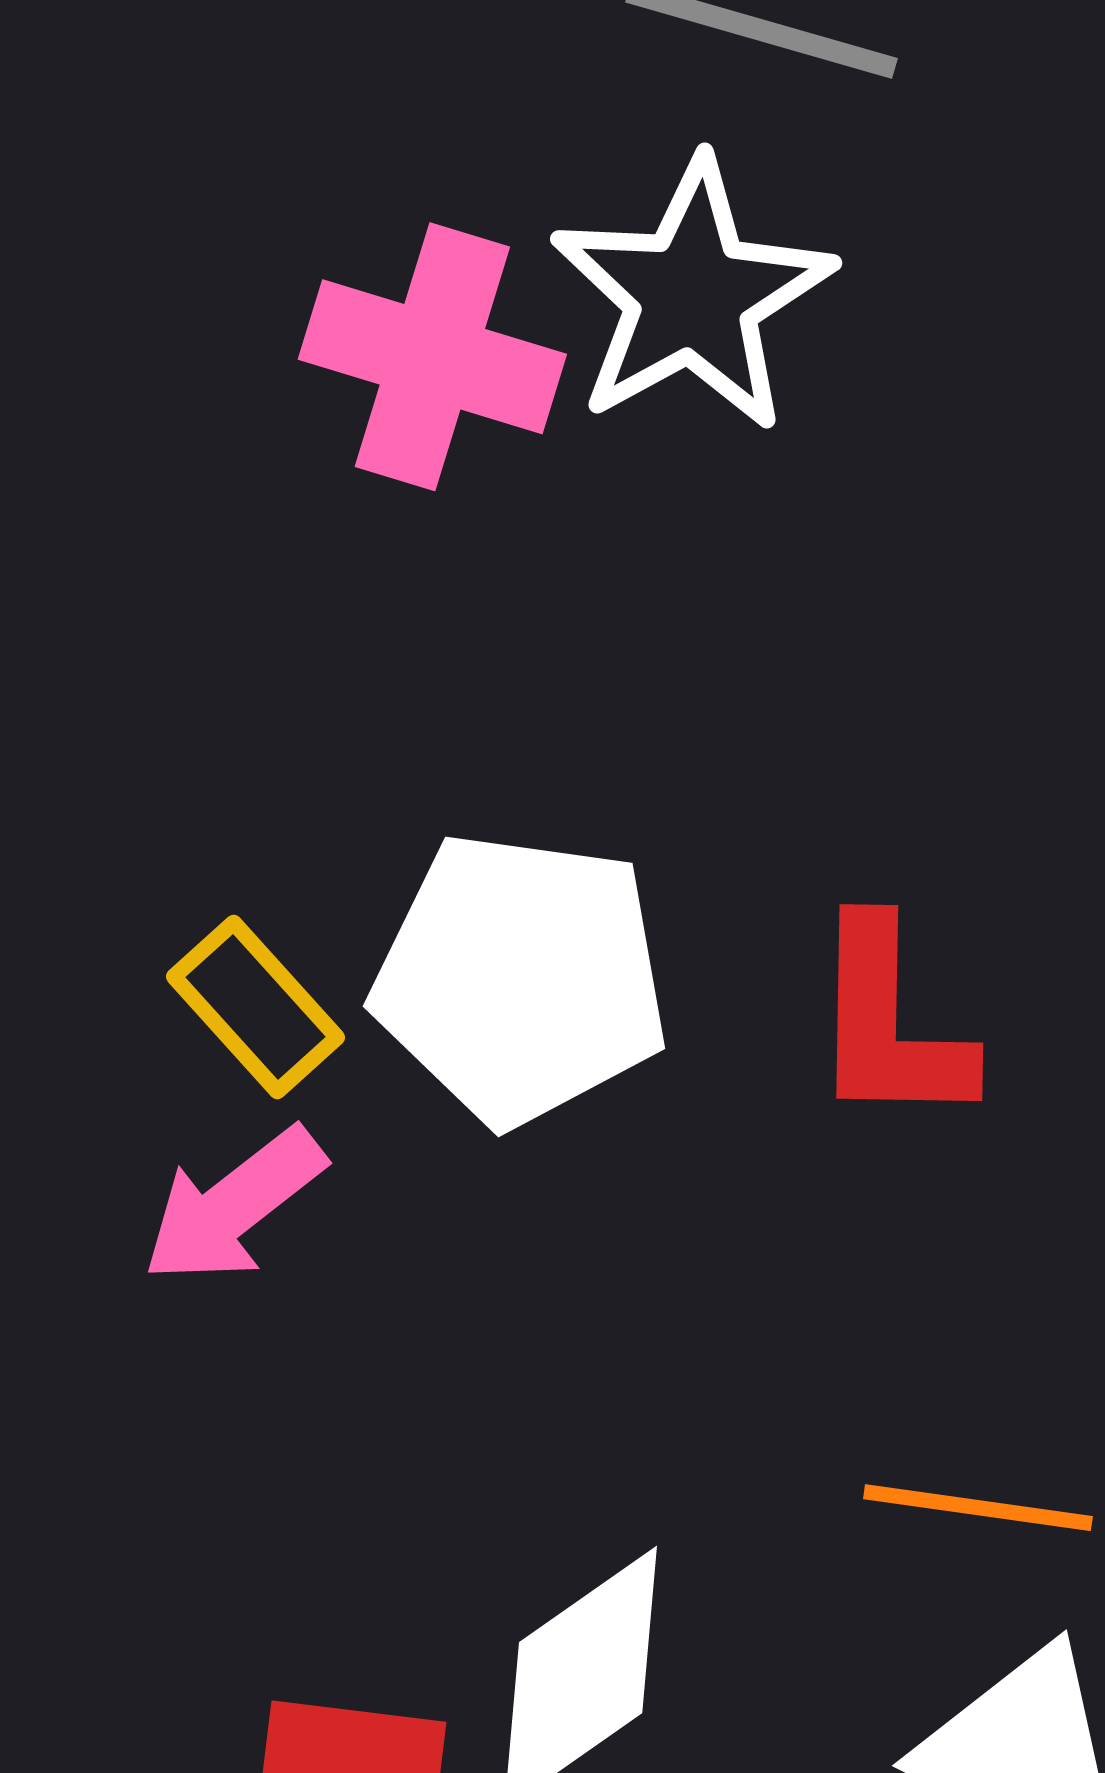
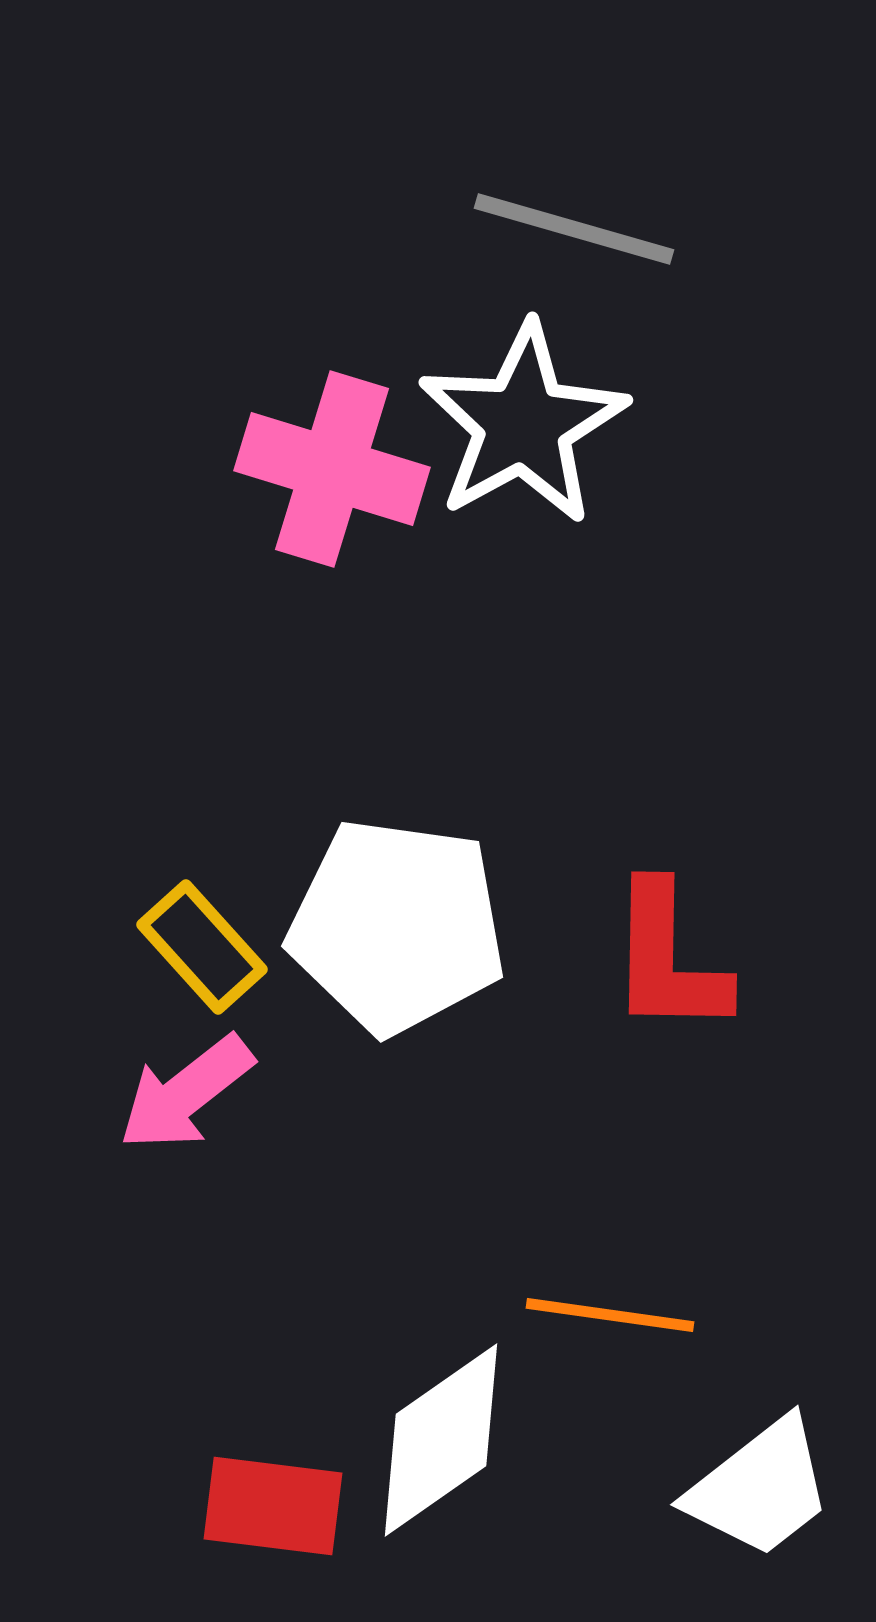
orange line: (978, 1508) -> (610, 1315), moved

